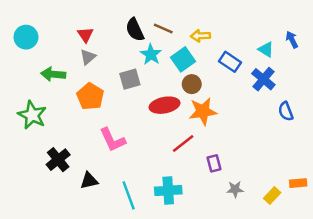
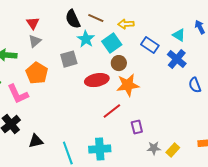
pink L-shape: (113, 140) -> (18, 94), moved
yellow rectangle: (272, 195) -> (173, 150), moved

